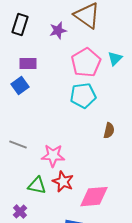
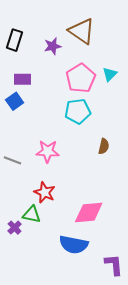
pink star: (53, 156) -> (48, 151), moved
red star: (63, 182) -> (45, 192), moved
green triangle: (37, 186) -> (32, 215), moved

